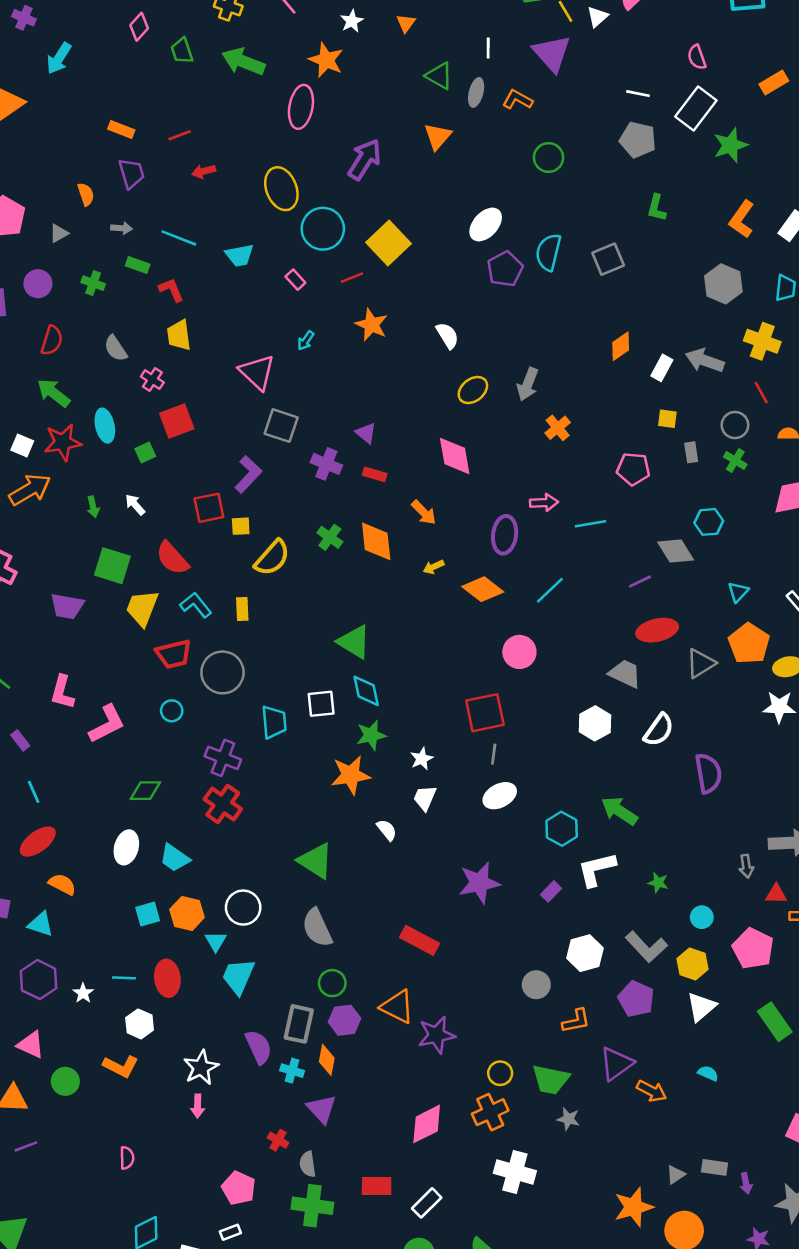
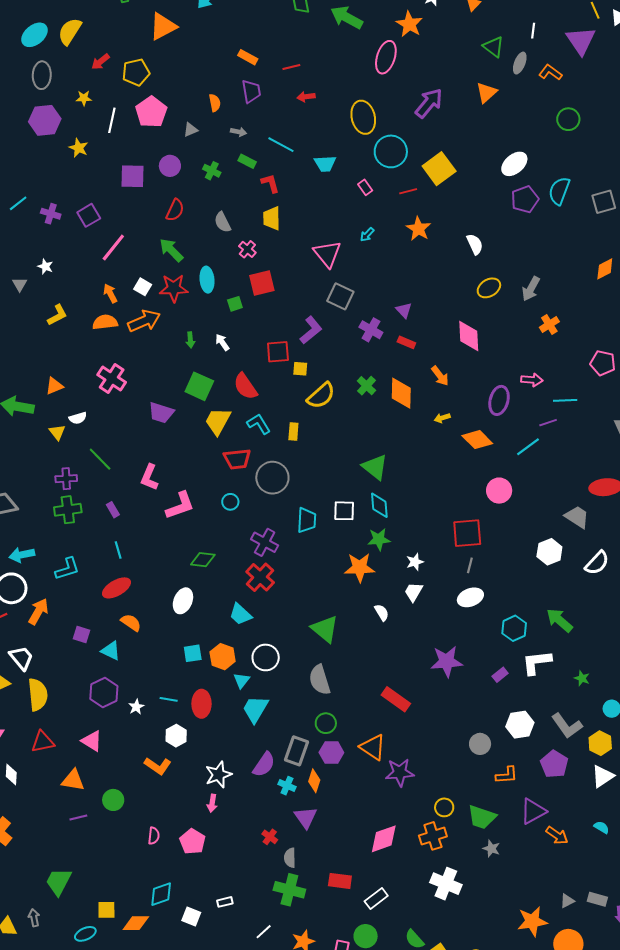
purple line: (640, 582) -> (548, 423), moved
cyan trapezoid: (175, 858) -> (240, 614), moved
purple semicircle: (259, 1047) -> (264, 765), turned 52
green circle: (65, 1081) -> (113, 800), moved
pink pentagon: (239, 1188) -> (192, 841), moved

